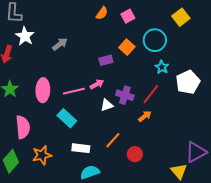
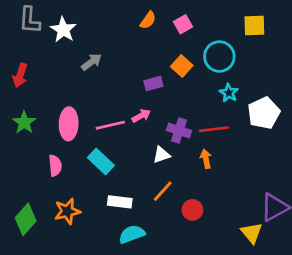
yellow square: (181, 17) -> (254, 26), turned 36
white star: (25, 36) -> (63, 30), moved
red line: (151, 94) -> (214, 129), turned 45
white triangle: (107, 105) -> (161, 155), moved
orange arrow: (145, 116) -> (206, 159), turned -64
pink semicircle: (23, 127) -> (55, 166), moved, size x0.7

